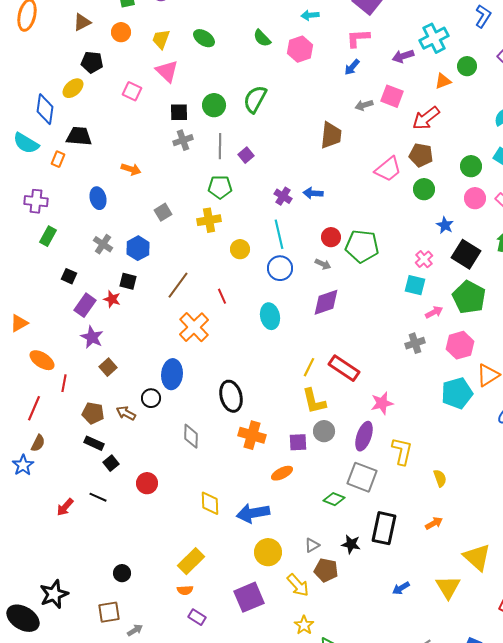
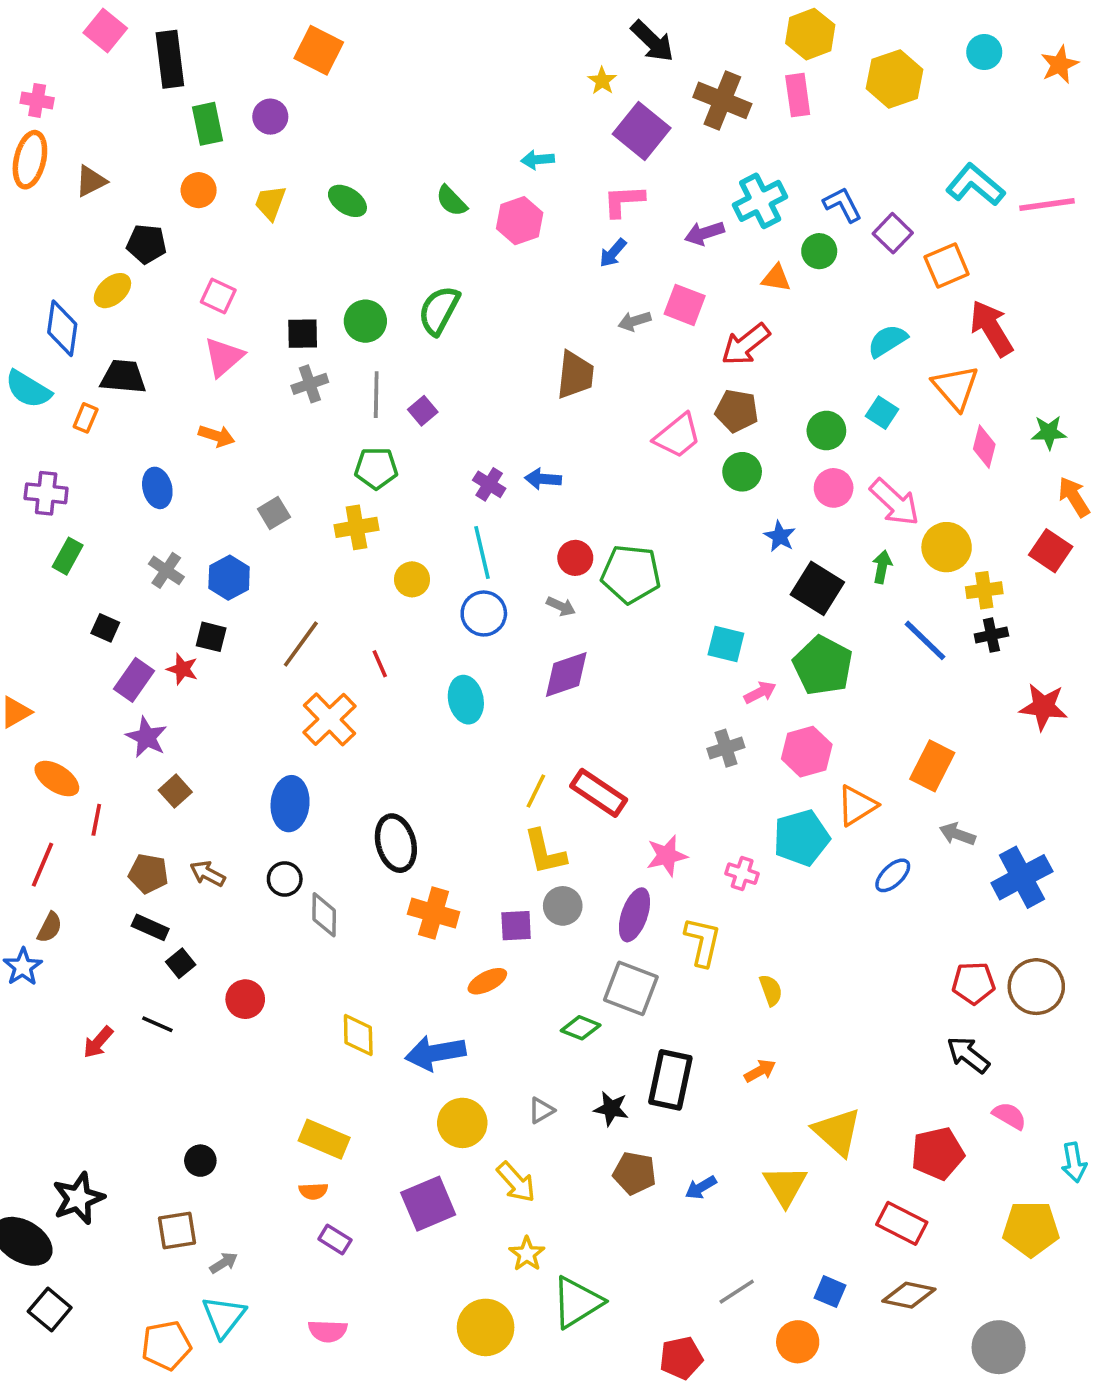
blue L-shape: (483, 16) -> (843, 205), moved, turned -60
brown triangle: (82, 22) -> (91, 181), moved
pink triangle: (167, 71) -> (224, 357), moved, turned 35
orange triangle: (443, 81) -> (776, 278), turned 30
pink cross: (424, 259) -> (742, 874), moved, turned -30
black circle: (151, 398) -> (285, 879), moved
yellow rectangle: (191, 561) -> (324, 1139), turned 68
brown pentagon: (326, 570) -> (634, 1173), moved

